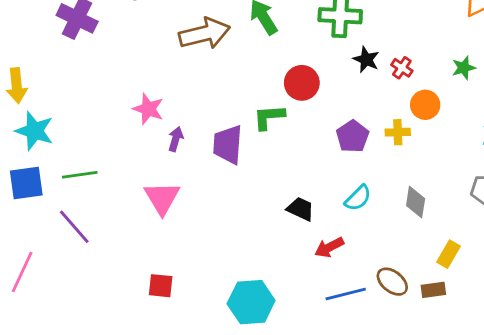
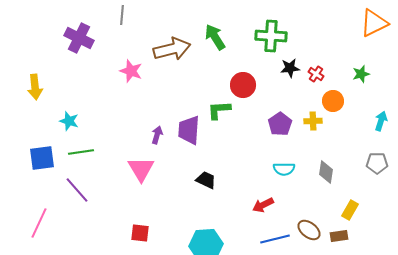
black star: (366, 60) -> (290, 68), turned -30
pink star: (148, 109) -> (131, 71), moved
cyan star: (35, 131) -> (69, 121), moved, size x0.7
purple arrow: (176, 139) -> (157, 135), moved
cyan semicircle: (358, 198) -> (284, 169), turned 45
black trapezoid: (300, 209) -> (206, 180), moved

